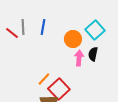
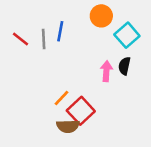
gray line: (23, 27) -> (44, 39), moved
orange circle: (73, 39) -> (101, 16), moved

